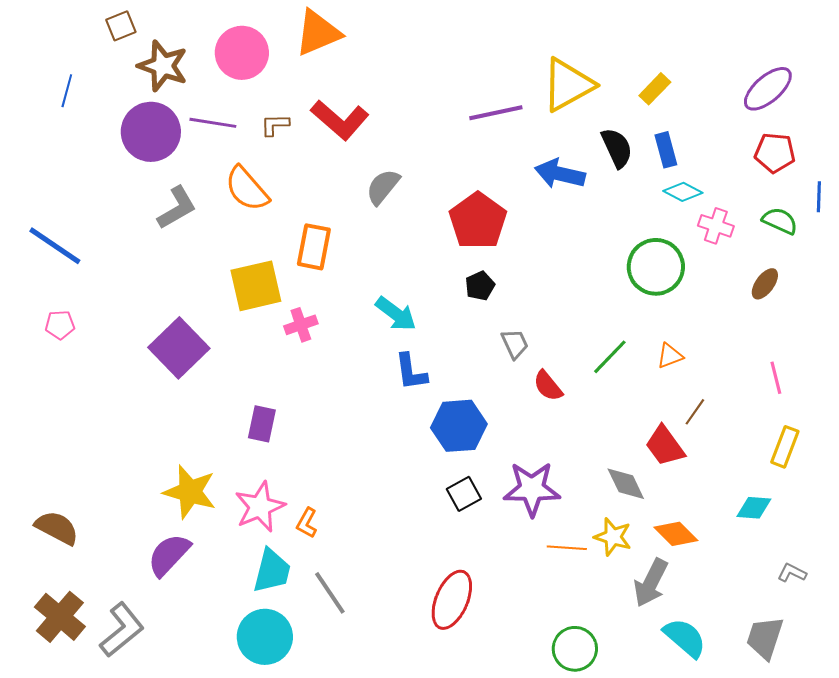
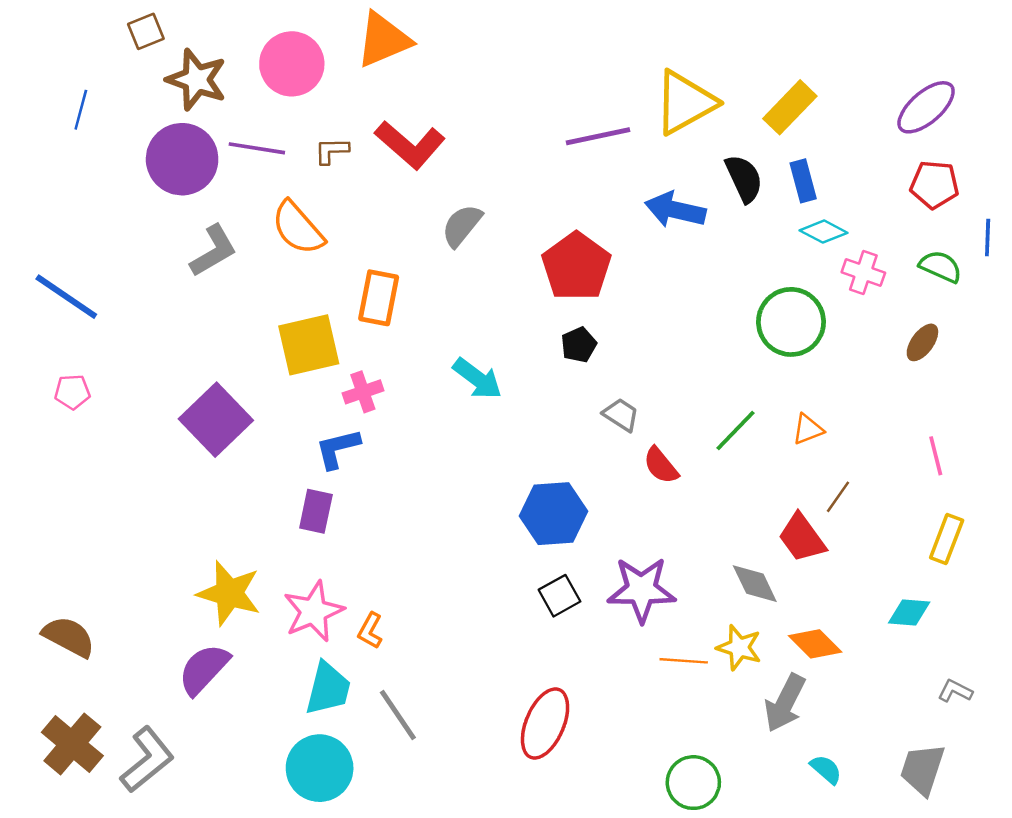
yellow rectangle: (655, 89) -> (790, 107), size x1.4
gray trapezoid: (515, 344) -> (621, 415), turned -32
blue L-shape: (411, 372) -> (338, 449), moved, turned 84
cyan semicircle: (685, 638) -> (826, 769), size x0.6

